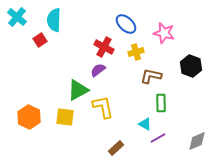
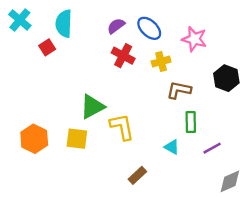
purple semicircle: (98, 70) -> (116, 26), moved
purple line: (158, 138) -> (212, 148), moved
gray diamond: (197, 141) -> (230, 181), moved

